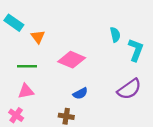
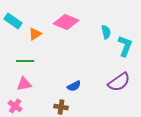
orange triangle: (38, 37) -> (35, 34), turned 32
pink diamond: (72, 60) -> (66, 22), moved

